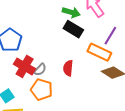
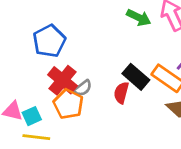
black rectangle: (73, 29) -> (136, 77), moved
orange pentagon: (42, 90) -> (68, 104), moved

